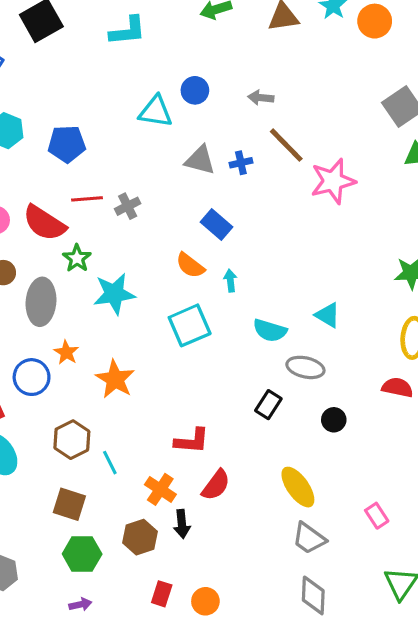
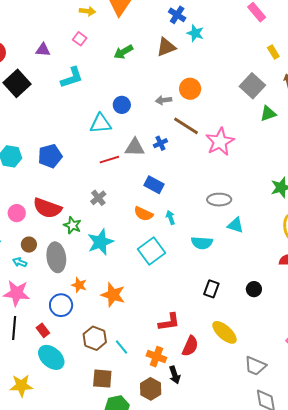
orange circle: (375, 21) -> (190, 89), moved
red line: (87, 199) -> (109, 160), moved
gray cross: (128, 206) -> (98, 198), moved
gray ellipse: (305, 367) -> (219, 200), moved
yellow ellipse: (298, 487) -> (224, 332), moved

